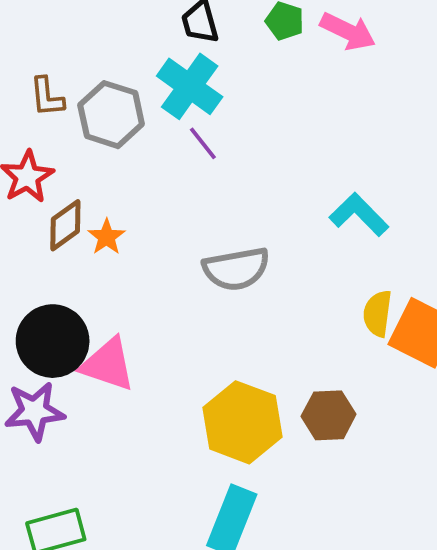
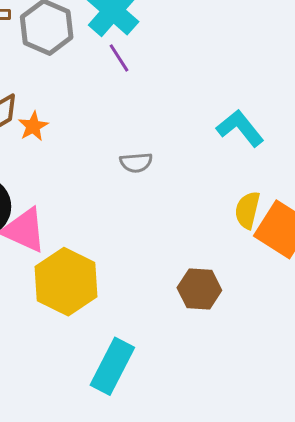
gray semicircle: (236, 269) -> (136, 163), size x0.6
yellow hexagon: (242, 422) -> (66, 282), moved

